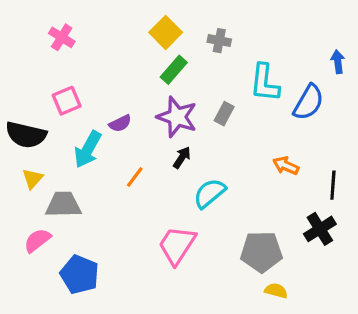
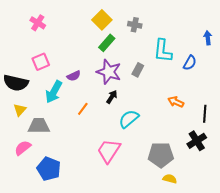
blue semicircle: (309, 102) -> (190, 63), size x0.7

